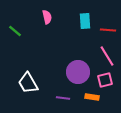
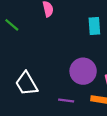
cyan rectangle: (85, 21) -> (94, 26), moved

